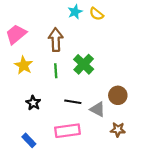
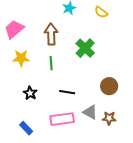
yellow semicircle: (96, 14) -> (101, 12), moved
green cross: (84, 64) -> (85, 48), moved
yellow star: (24, 65) -> (21, 58), turned -30
gray triangle: (97, 109) -> (90, 112), moved

